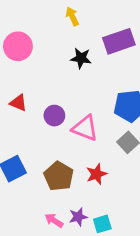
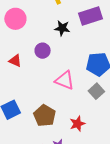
purple circle: (54, 116) -> (43, 51), moved
red star: (96, 174) -> (77, 124), moved

